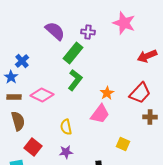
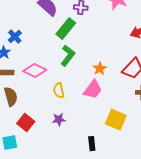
yellow semicircle: (66, 127) -> (59, 91), moved
yellow square: (123, 144) -> (116, 120), size x1.5
purple star: (66, 152) -> (59, 120), moved

